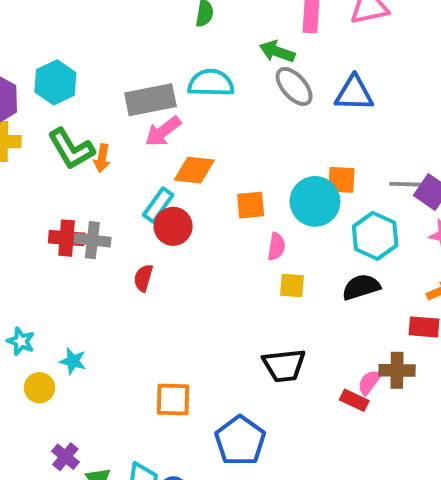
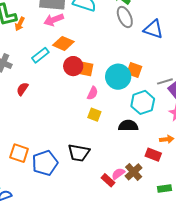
gray line: (405, 184) -> (165, 81), turned -35
red circle: (173, 226) -> (73, 66), moved
brown cross: (397, 370) -> (134, 172), turned 30
blue pentagon: (240, 441) -> (45, 163), moved

